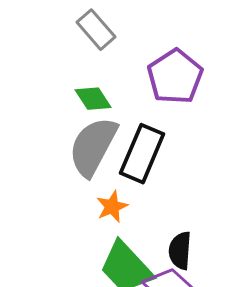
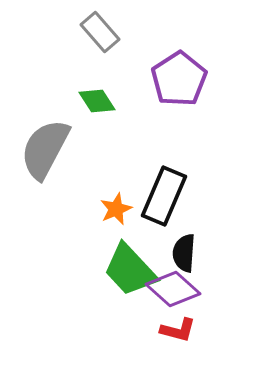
gray semicircle: (93, 147) -> (45, 149), moved
black rectangle: (142, 154) -> (164, 196), moved

